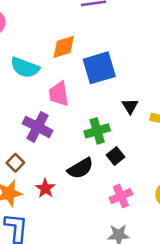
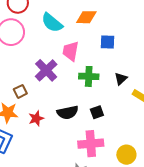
blue square: (99, 68) -> (108, 42), size x0.6
green cross: (97, 131) -> (89, 76), moved
pink cross: (121, 196) -> (91, 144), size x1.4

